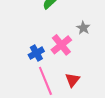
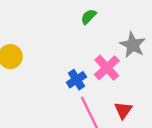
gray star: (83, 28) -> (133, 45), size x1.5

